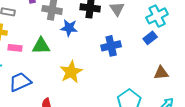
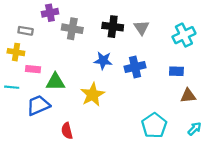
blue star: (69, 28) -> (103, 61), moved
blue rectangle: (150, 38) -> (176, 71), moved, turned 40
green triangle: (41, 46) -> (55, 82), moved

